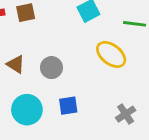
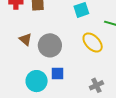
gray circle: (51, 68) -> (50, 45), size x1.5
cyan circle: (27, 110) -> (37, 81), moved

